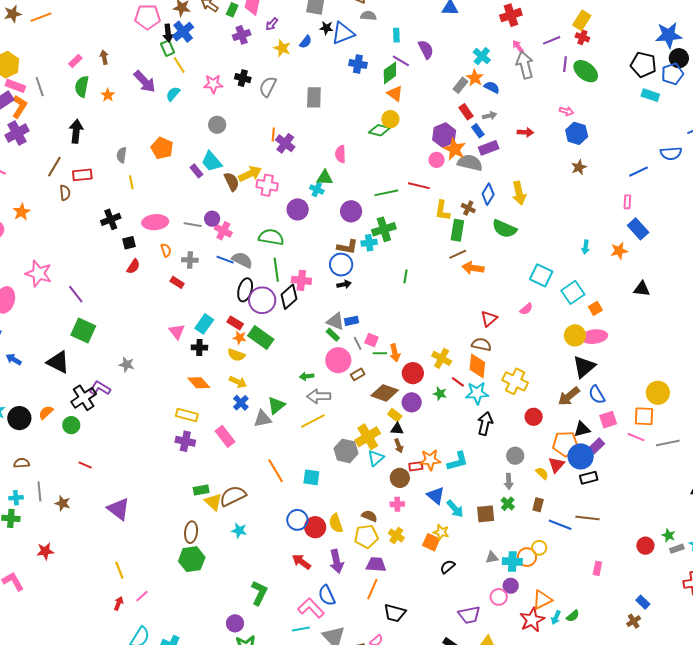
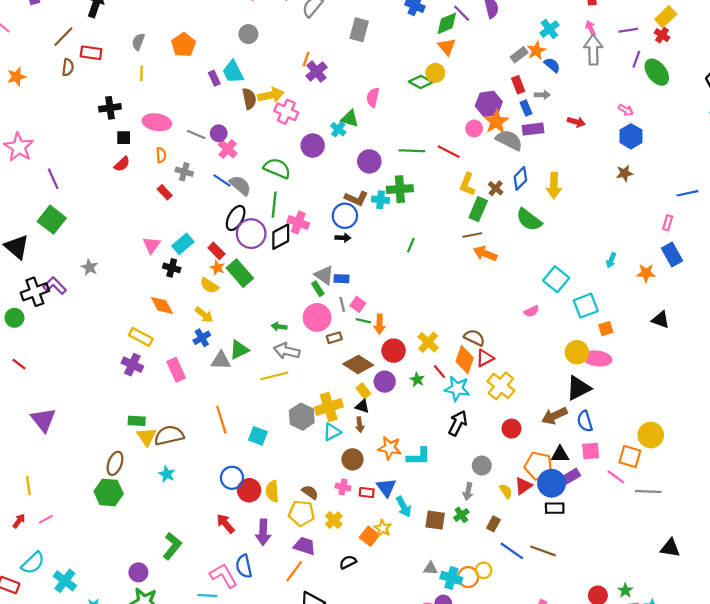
red triangle: (489, 319) -> (485, 358), moved
red rectangle: (416, 466) -> (367, 493), moved
black semicircle: (448, 567) -> (348, 562), moved

